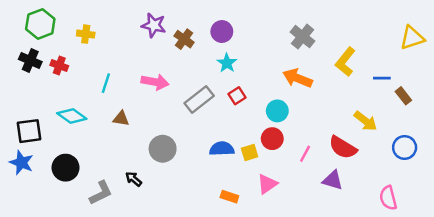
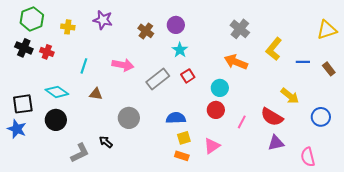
purple star: (154, 25) -> (103, 20), moved
brown rectangle: (403, 96) -> (329, 69), moved
yellow square: (250, 153) -> (184, 138), moved
black circle: (66, 168) -> (56, 120), moved
purple triangle: (333, 180) -> (276, 143), moved, turned -30

